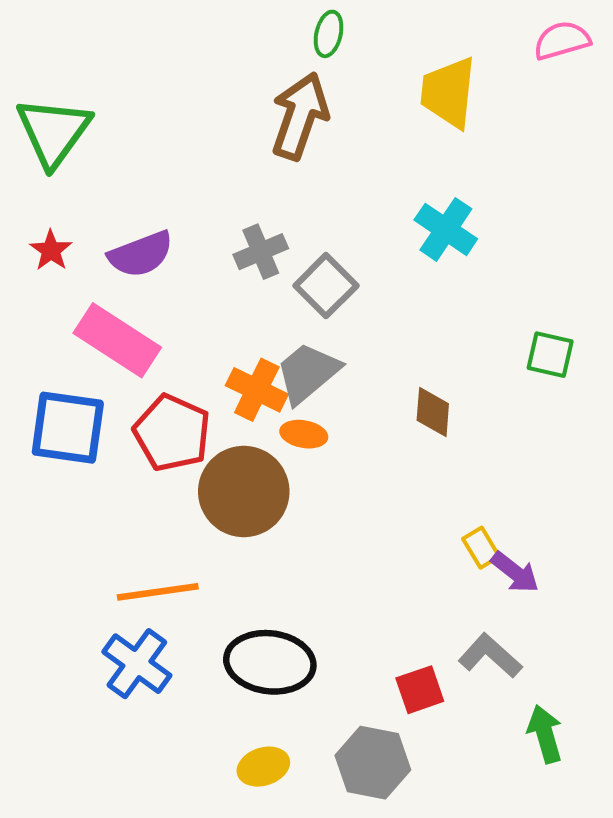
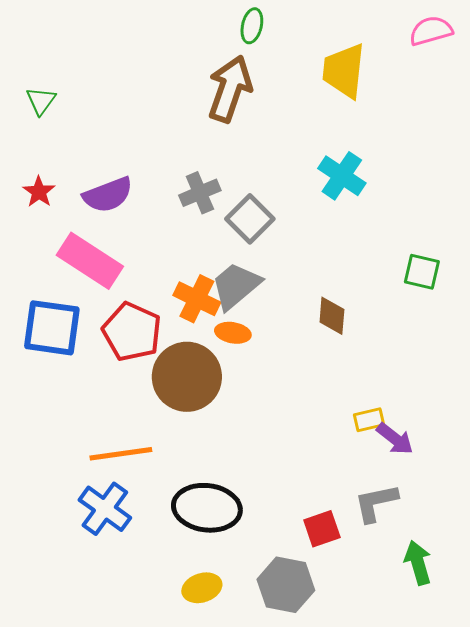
green triangle: (53, 132) -> (41, 101), size x0.5
yellow rectangle: (481, 548) -> (369, 420), turned -72
gray L-shape: (490, 656) -> (376, 503), turned -54

